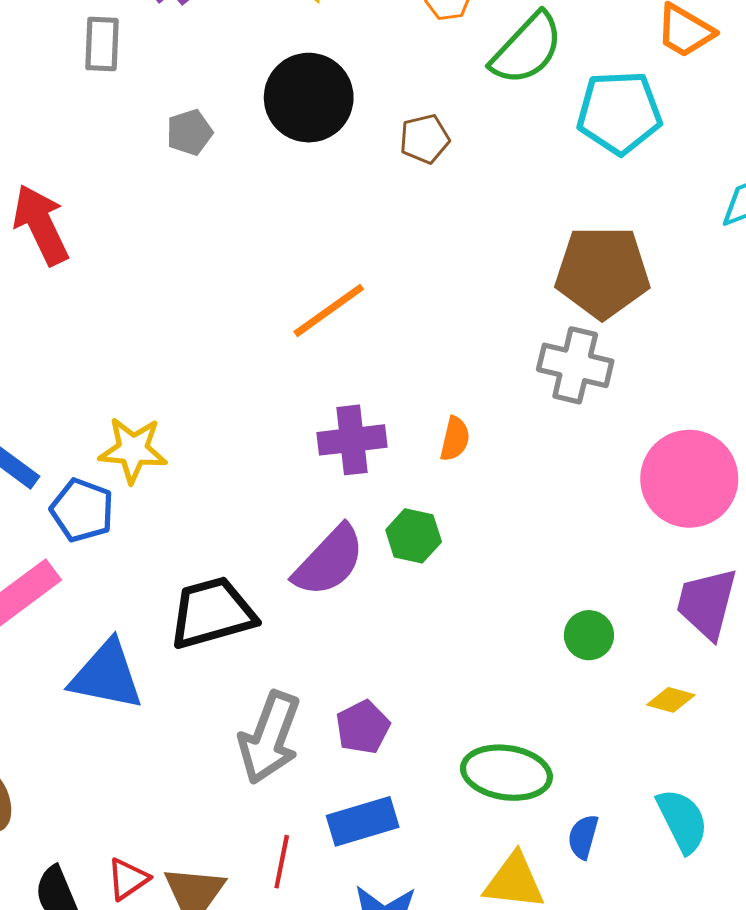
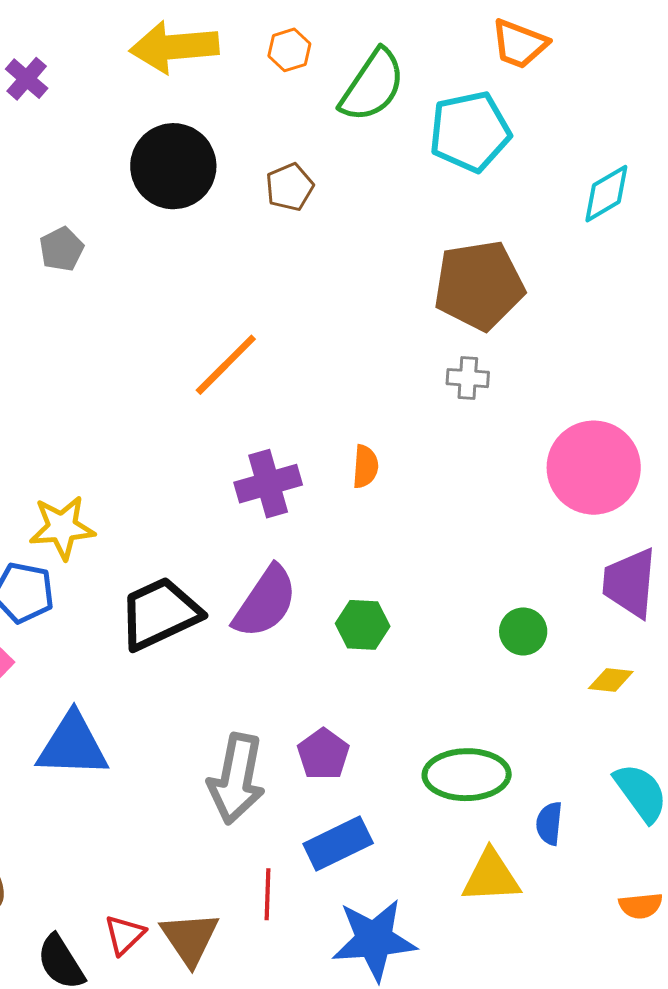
gray pentagon: (189, 132) -> (62, 249), moved
gray cross: (575, 365) -> (468, 378), size x0.6
green hexagon: (414, 536) -> (363, 625), moved
black trapezoid: (212, 613) -> (160, 613), moved

